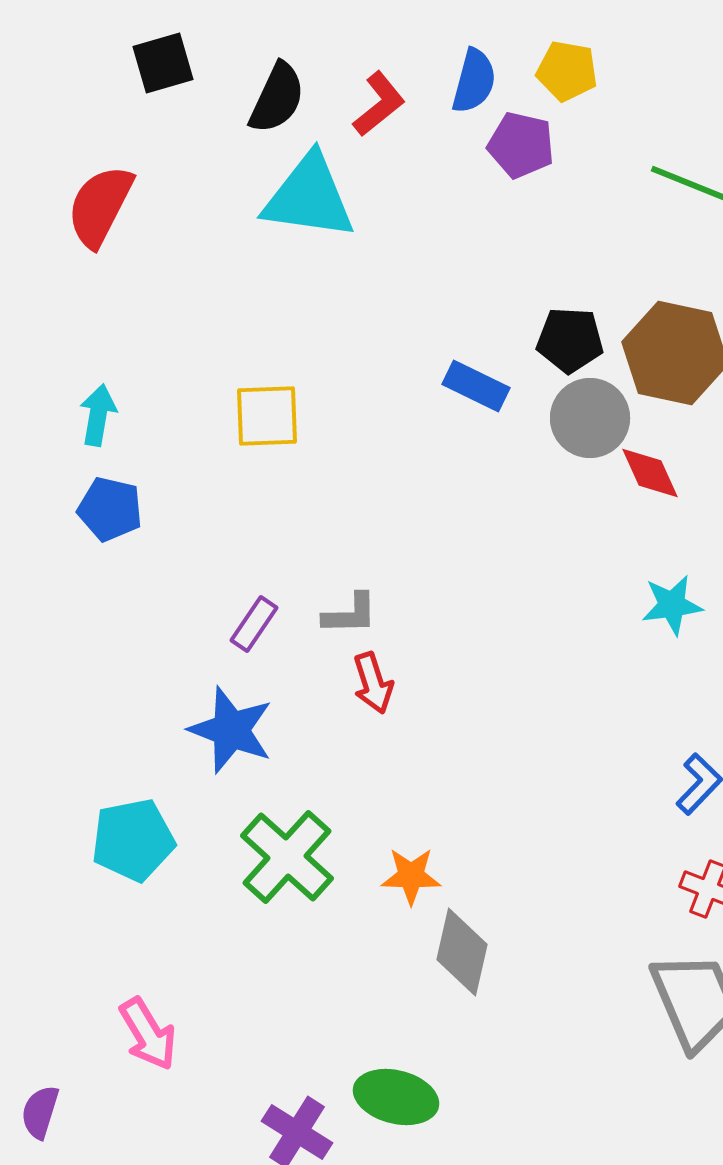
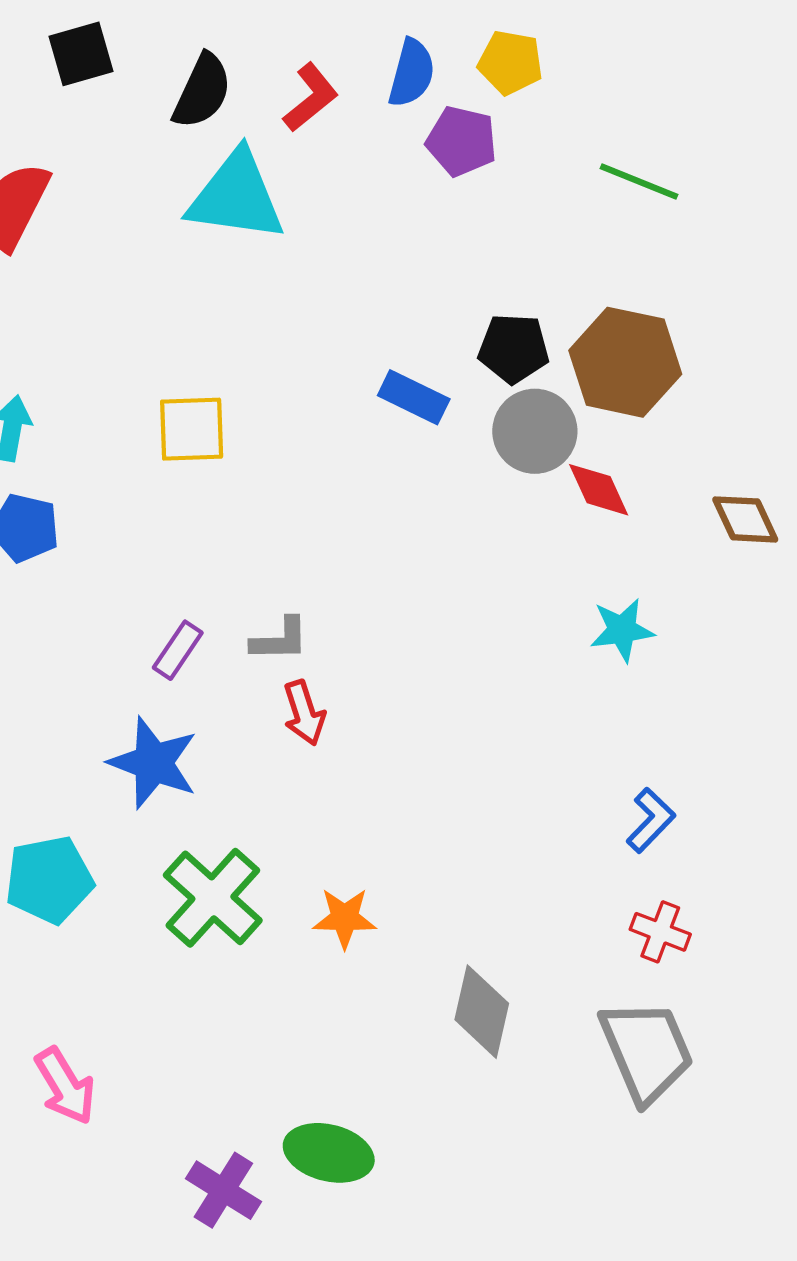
gray diamond: (462, 952) -> (482, 1012), moved

